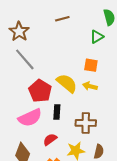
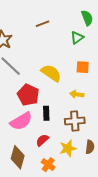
orange square: (91, 65) -> (83, 67), moved
yellow semicircle: (67, 83) -> (51, 73), moved
yellow arrow: (90, 86) -> (77, 94), moved

